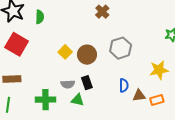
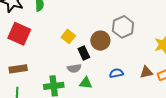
brown circle: (87, 55) -> (100, 41), moved
black rectangle: (87, 83) -> (84, 53), moved
blue semicircle: (124, 85) -> (116, 73), moved, turned -96

